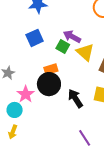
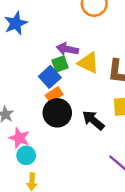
blue square: (35, 38) -> (50, 77), moved
green square: (63, 46) -> (60, 64), turned -32
pink star: (26, 94) -> (19, 138), moved

